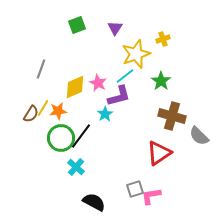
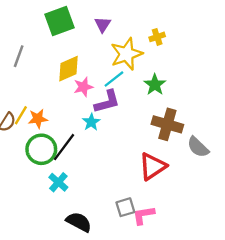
green square: (77, 25) -> (59, 21), size x1.5
gray line: (41, 69) -> (19, 56), moved
pink star: (98, 83) -> (83, 87), turned 30
yellow diamond: (75, 87) -> (69, 69), moved

